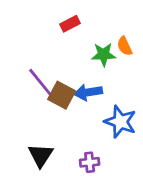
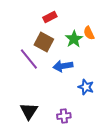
green star: (104, 55) -> (74, 39), turned -30
brown square: (62, 95) -> (44, 42), moved
blue star: (120, 122) -> (86, 87), size x0.7

